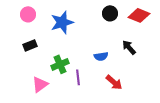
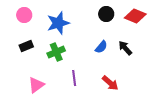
blue semicircle: (101, 56) -> (101, 47), moved, turned -40
green cross: (60, 64) -> (56, 52), moved

